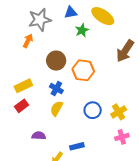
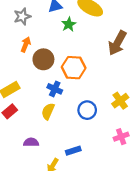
gray star: (40, 20) -> (22, 16), size x0.7
orange arrow: (28, 41) -> (26, 45), moved
blue cross: (56, 89) -> (55, 89), moved
yellow cross: (119, 112) -> (120, 101), moved

